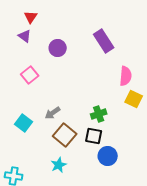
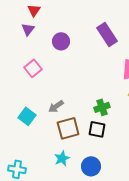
purple triangle: (25, 36) -> (28, 29), turned 32
brown square: (65, 135) -> (68, 128), turned 35
blue circle: (108, 156) -> (91, 166), moved

